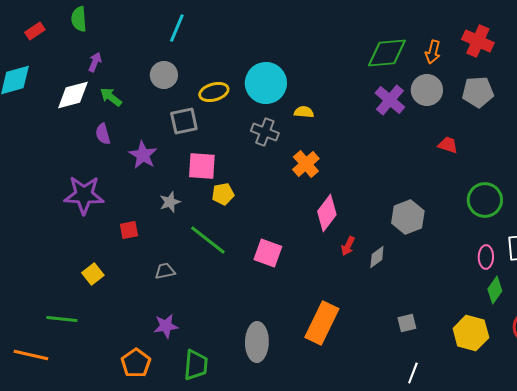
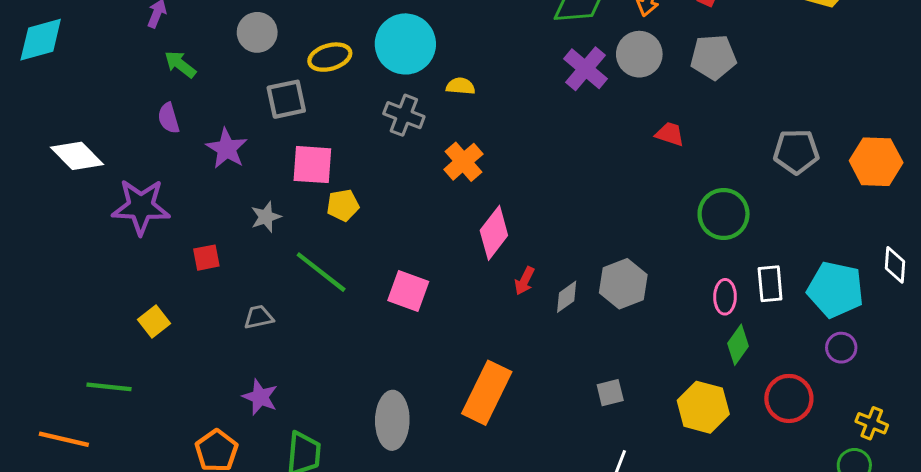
white diamond: (73, 95) -> (77, 156), moved, turned 60
gray hexagon: (408, 217) -> (623, 284), moved
purple star: (166, 326) -> (260, 397), turned 30

